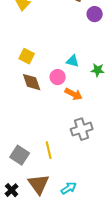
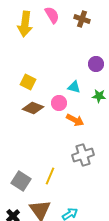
purple circle: (95, 14) -> (96, 64), moved
brown diamond: (32, 82) -> (33, 108), turned -50
yellow line: (49, 150) -> (50, 176), turned 36

